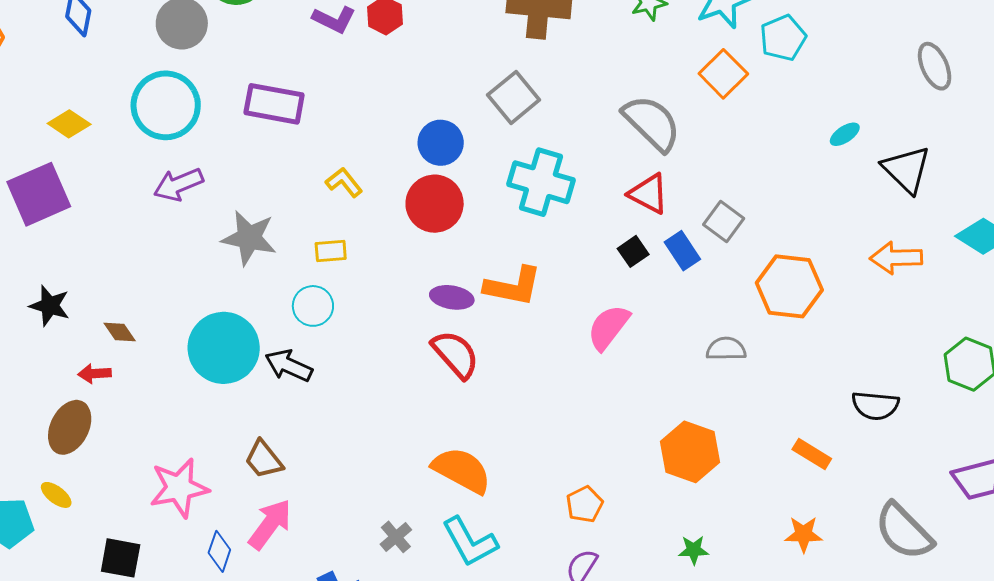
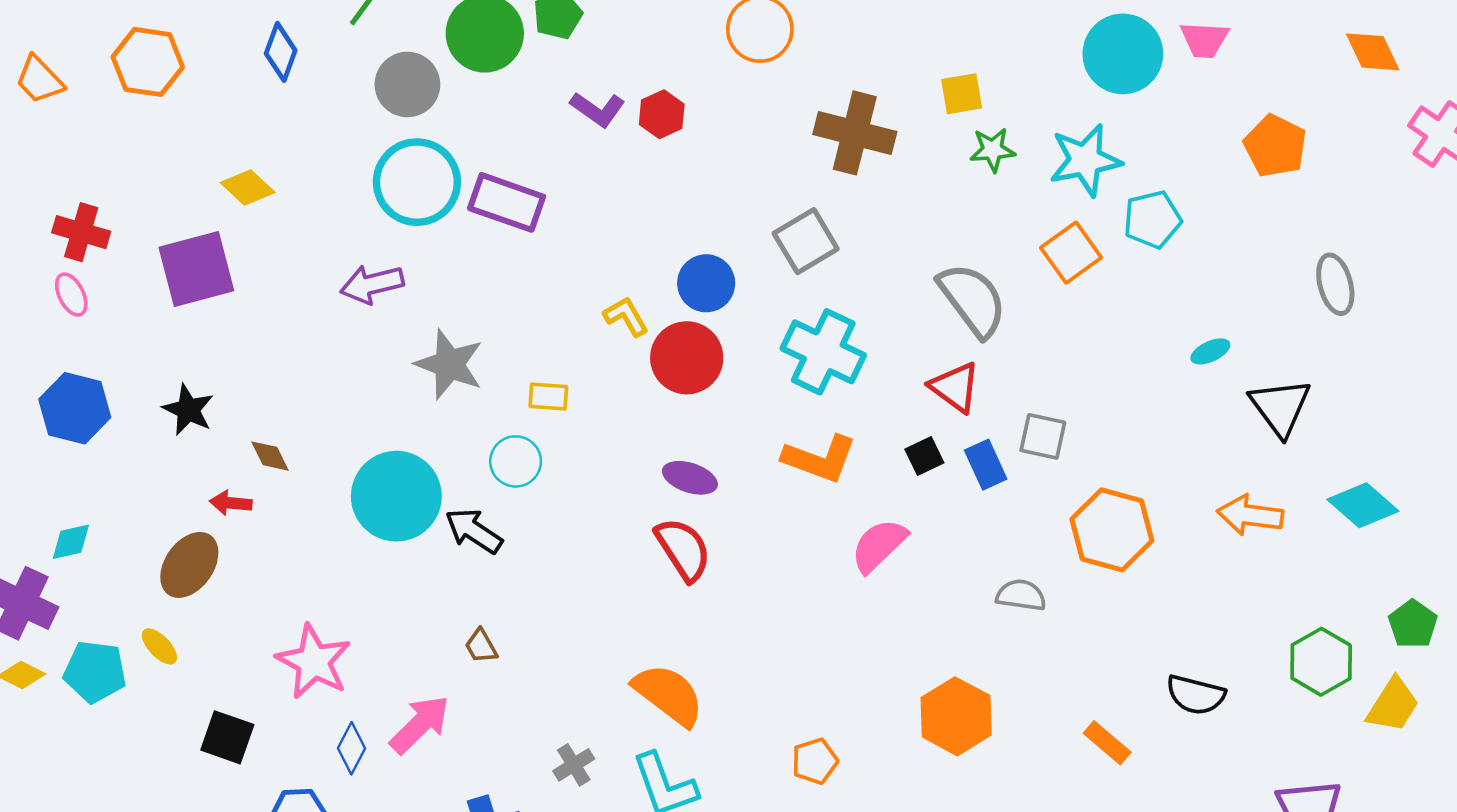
cyan circle: (166, 105) -> (417, 182), moved
yellow L-shape: (344, 182) -> (626, 316), moved
gray square: (724, 221) -> (1043, 436), turned -33
orange L-shape: (513, 286) -> (820, 459), moved
brown trapezoid: (264, 460) -> (481, 646), moved, size x0.7
pink star: (179, 488) -> (314, 662), turned 30

